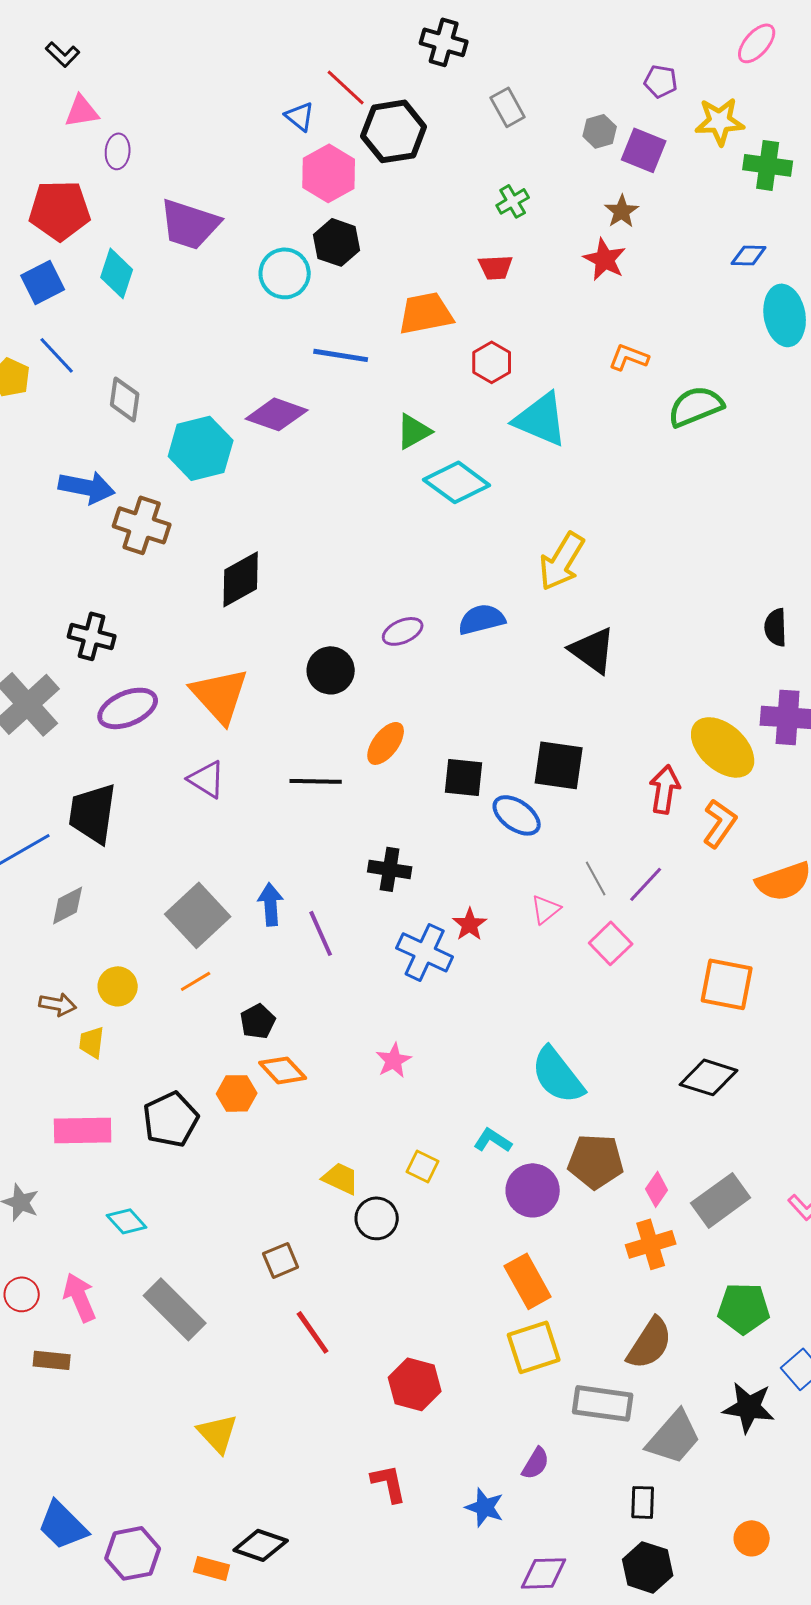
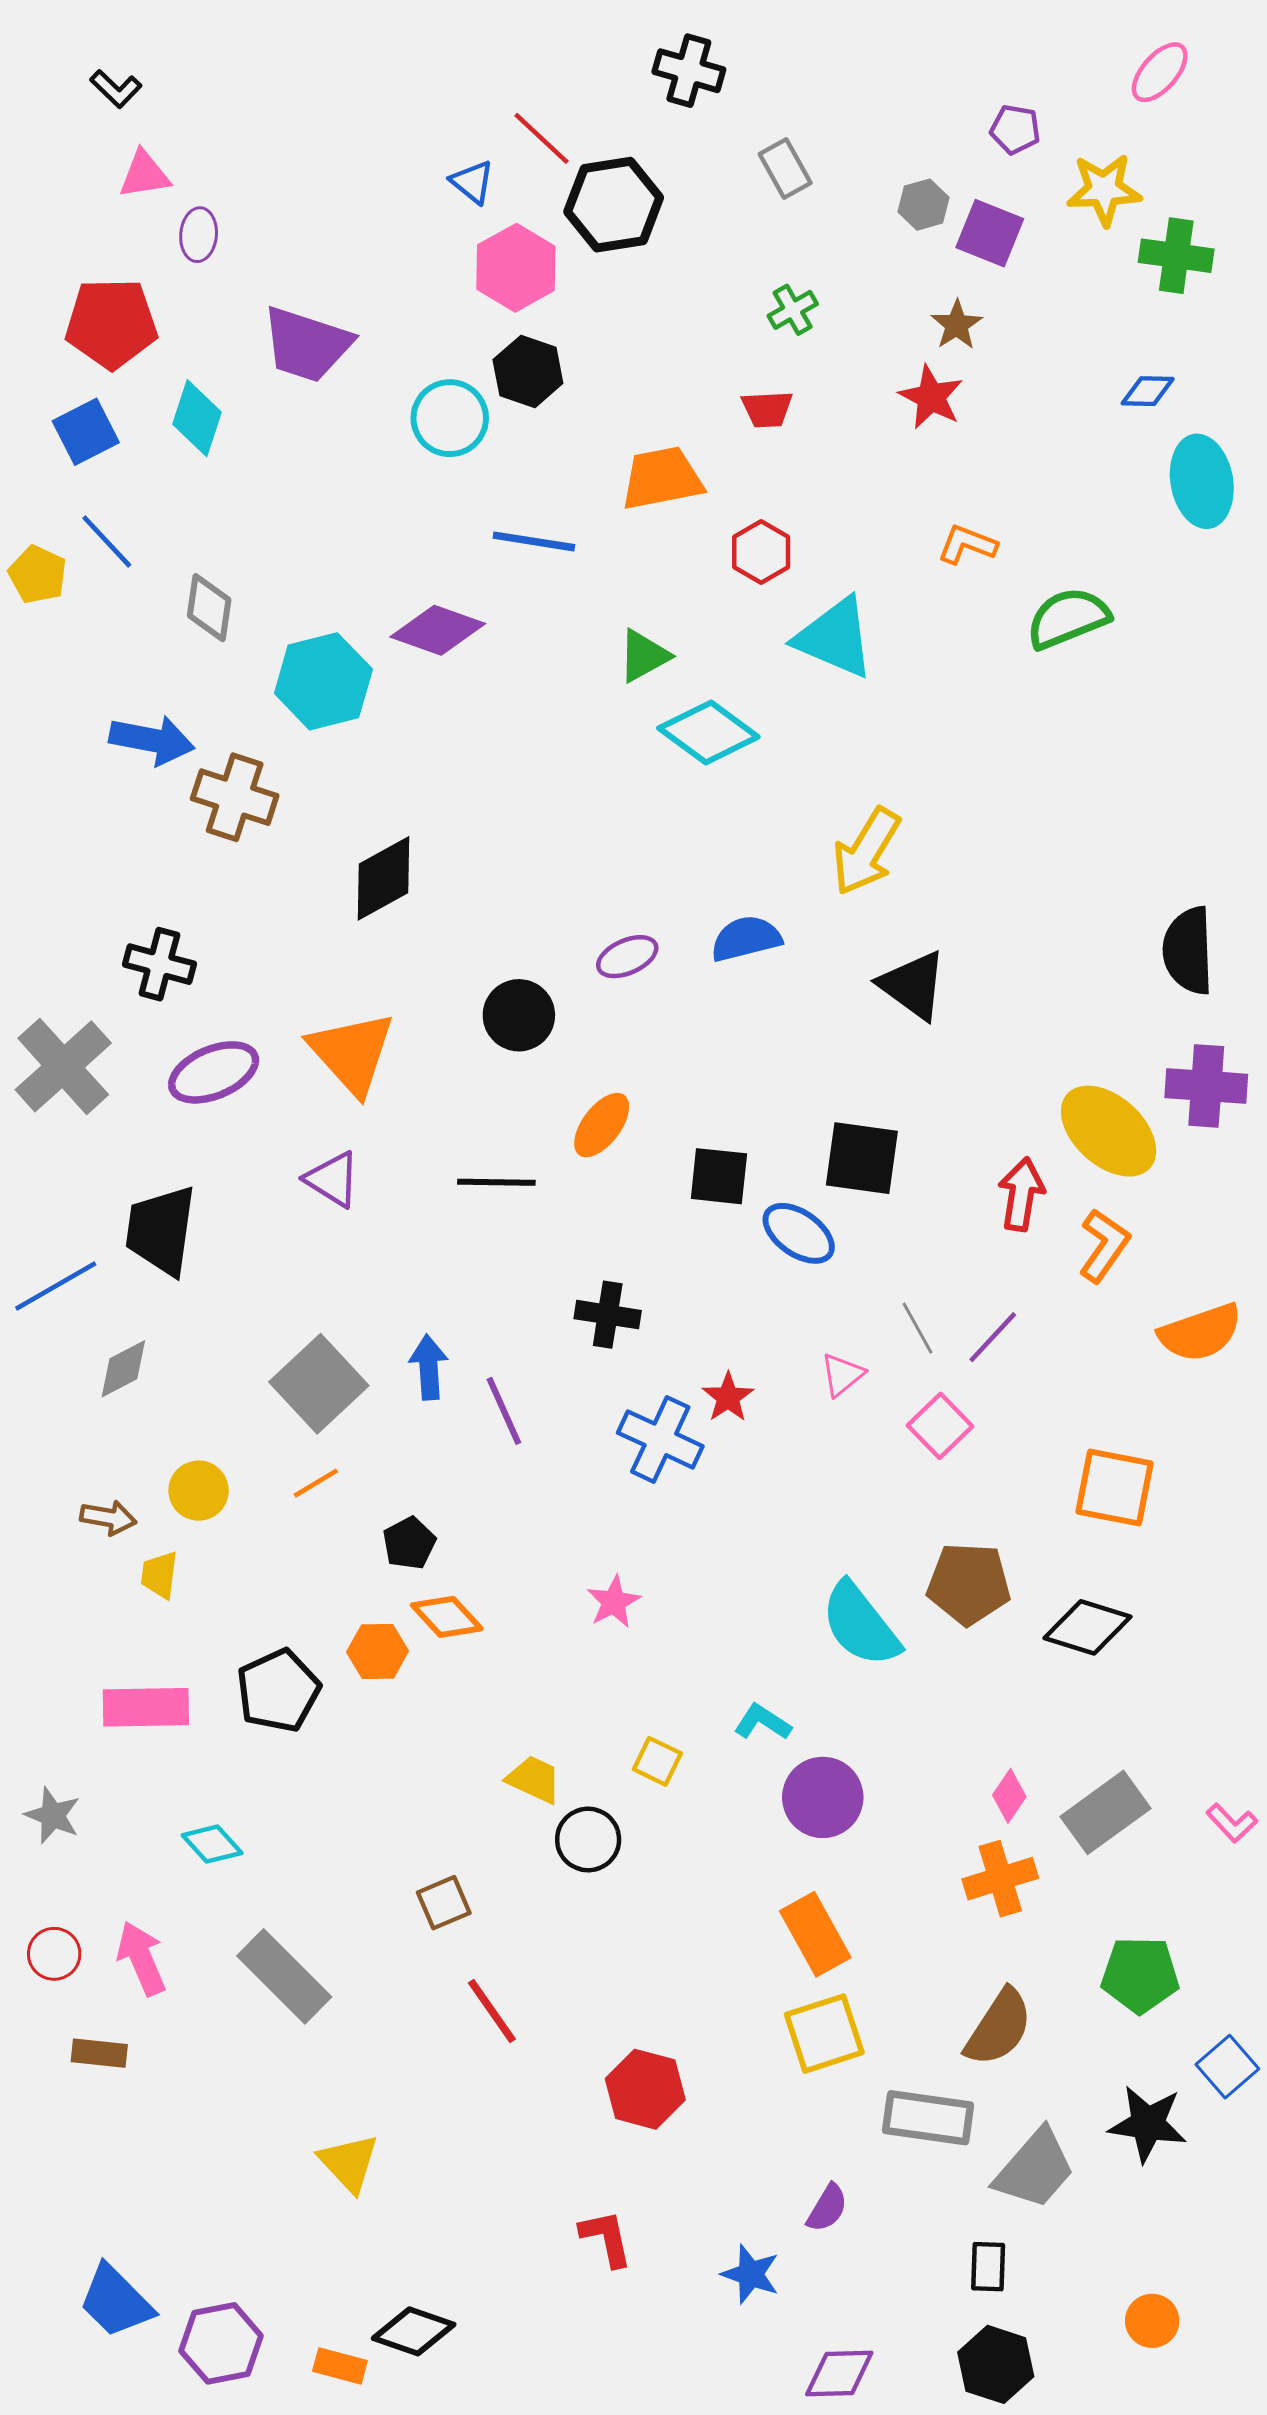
black semicircle: (776, 627) -> (1188, 951), size x1.5
brown pentagon: (596, 1161) -> (969, 1584), moved

